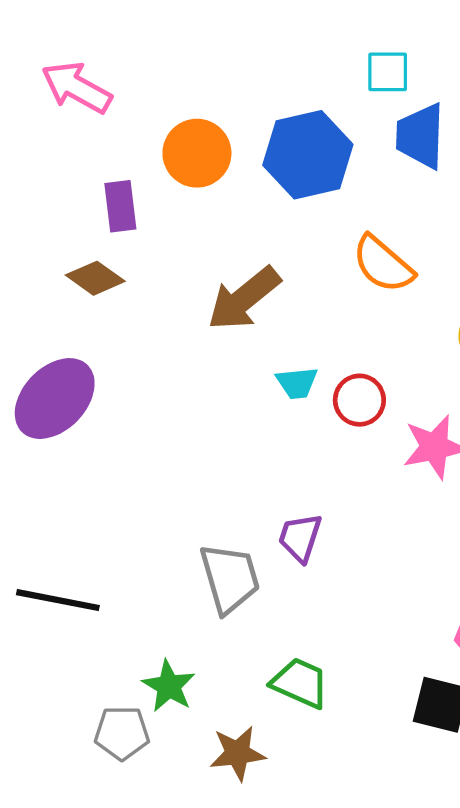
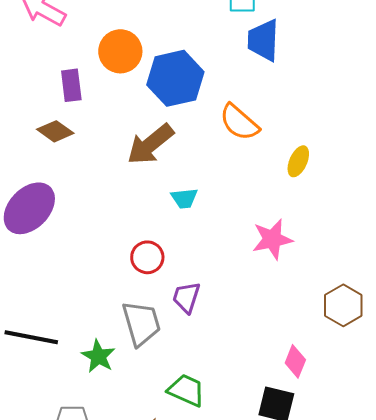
blue hexagon: (308, 155) -> (175, 78), moved
red circle: (359, 400) -> (147, 257), moved
green star: (169, 686) -> (98, 356), moved

